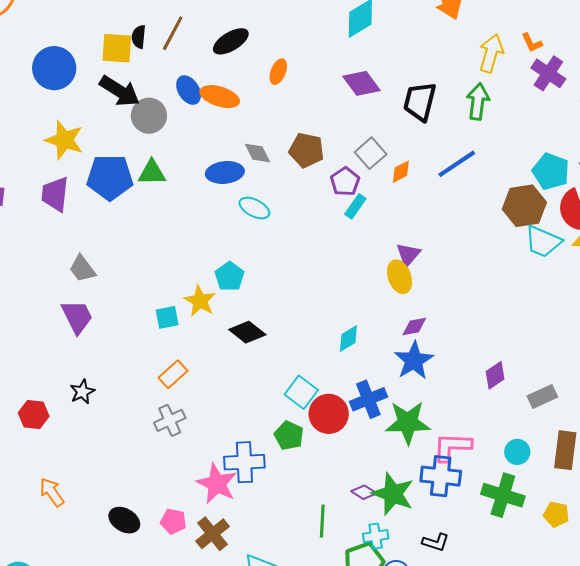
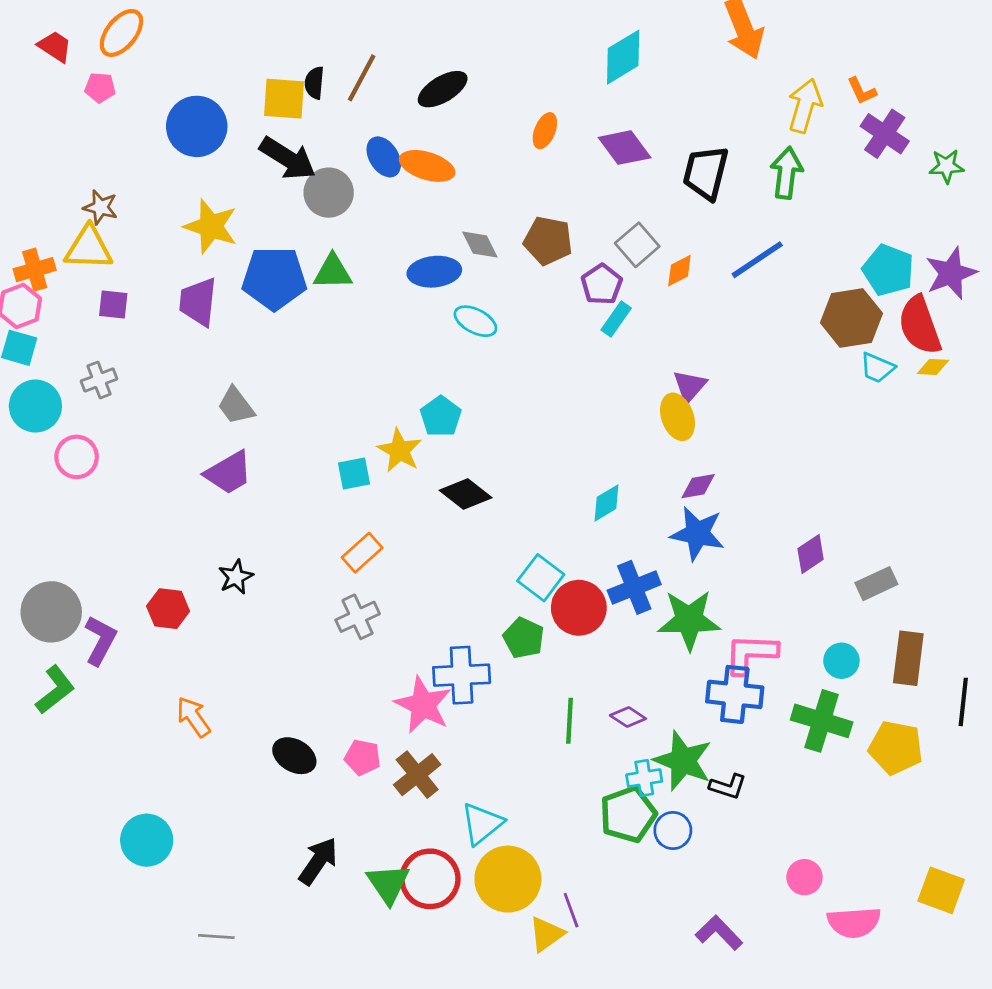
orange ellipse: (278, 72) -> (545, 131), moved
cyan trapezoid: (543, 241) -> (877, 368), size x0.7
purple trapezoid: (77, 317) -> (229, 473), turned 87
blue star: (414, 361) -> (697, 533), turned -30
green star: (393, 494) -> (683, 761), moved
yellow pentagon: (556, 514) -> (896, 748), size x1.5
green line: (322, 521) -> (569, 721), moved

